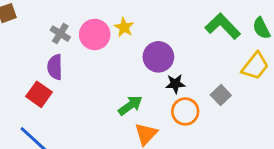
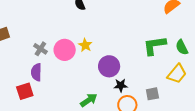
green L-shape: (223, 26) -> (155, 45), turned -55
red square: (39, 94) -> (25, 91), turned 36
gray square: (221, 95) -> (152, 94), turned 32

